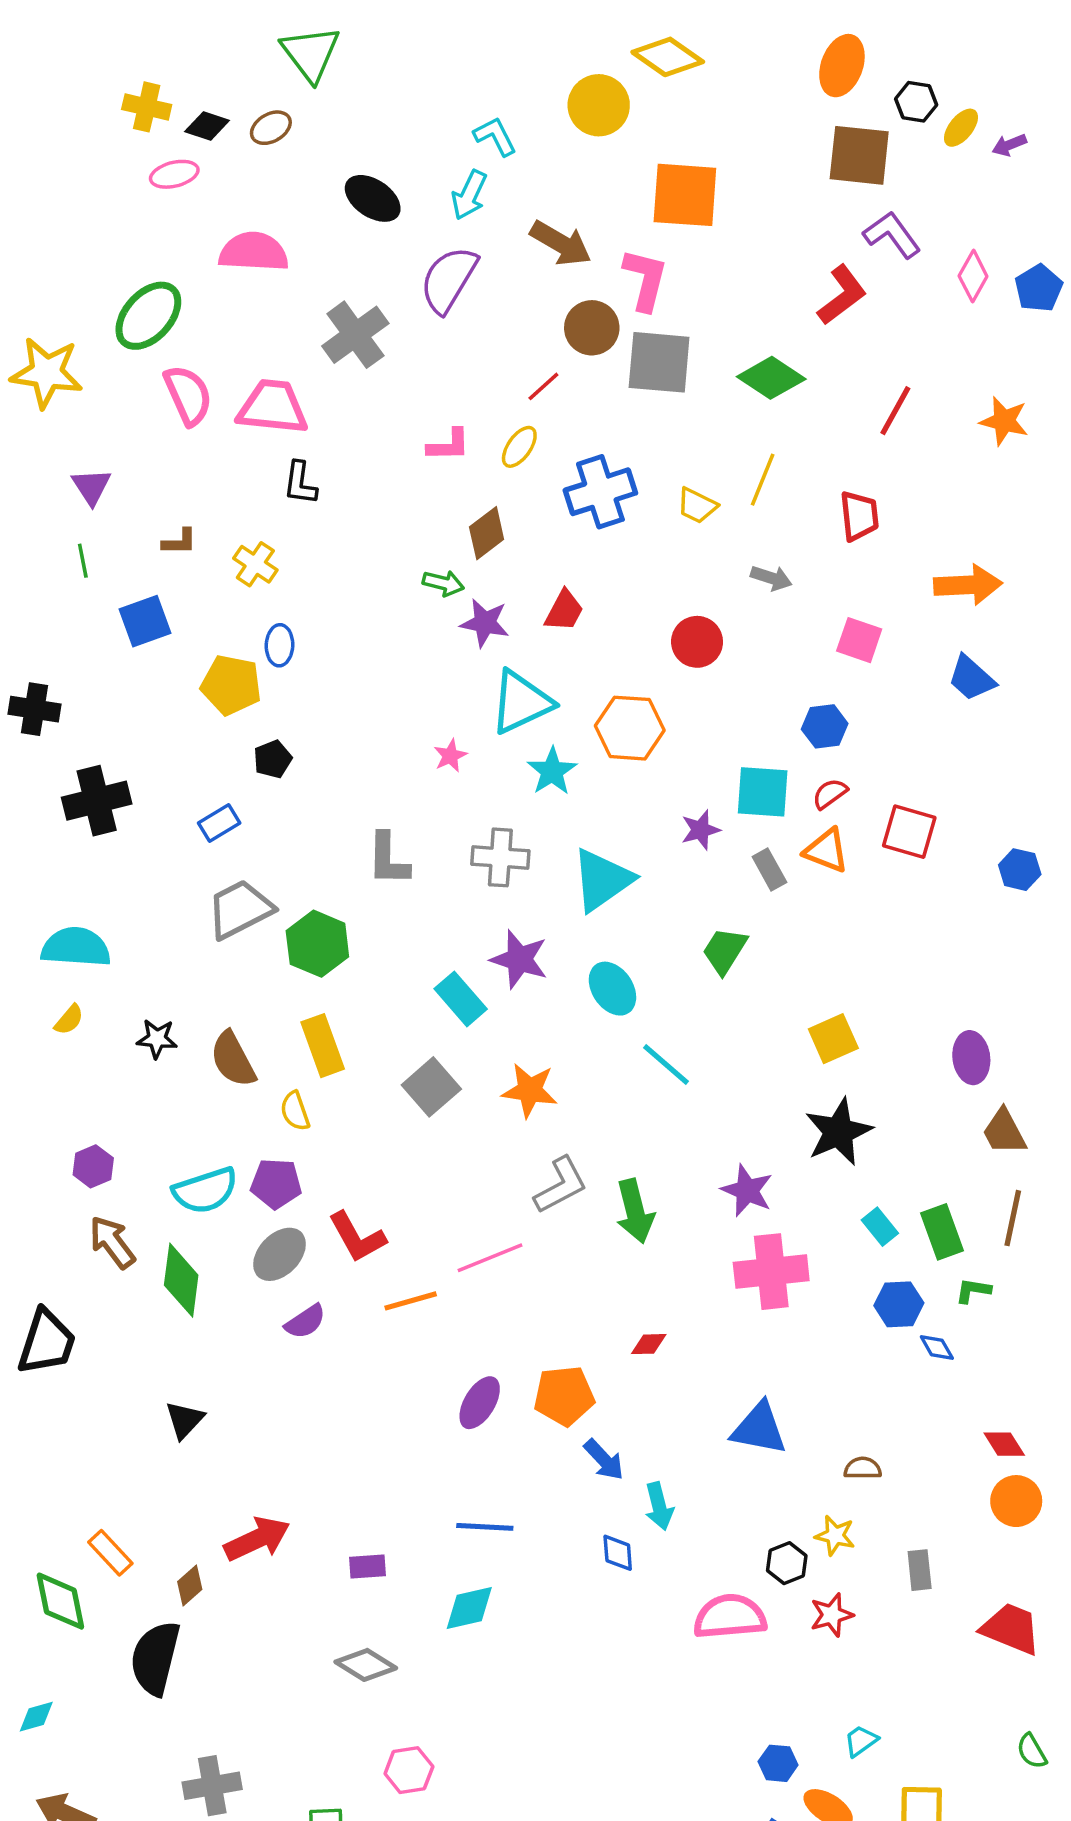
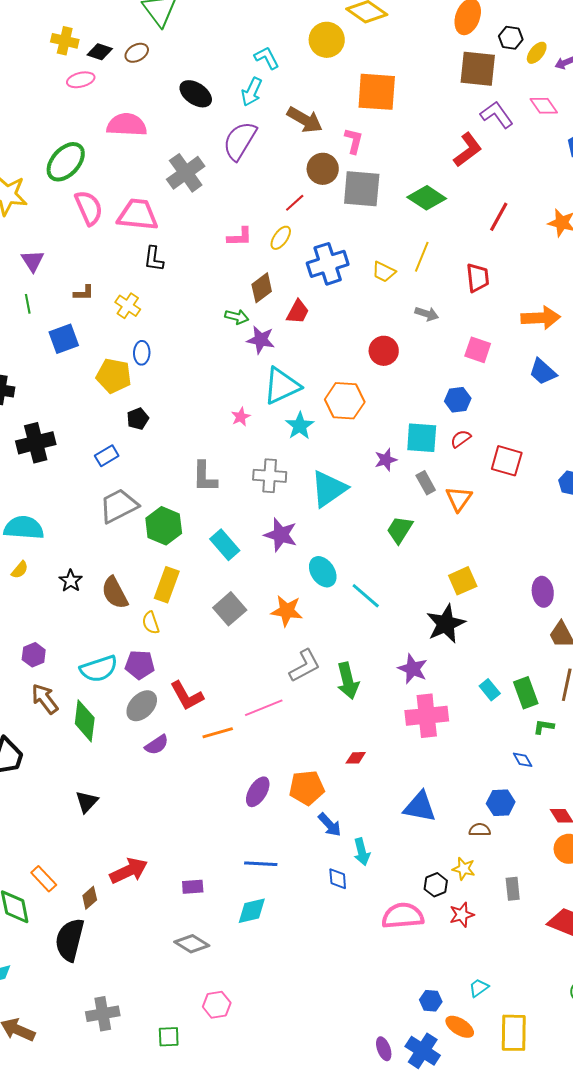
pink diamond: (973, 276) -> (544, 106), moved, turned -64
pink L-shape: (645, 280) -> (354, 141), size x0.7
red trapezoid: (564, 611) -> (298, 312), moved
orange triangle: (826, 851) -> (459, 499), moved, turned 44
cyan ellipse: (612, 989) -> (323, 572), moved
cyan rectangle: (461, 999) -> (225, 545), moved
black star: (157, 1039) -> (71, 581), turned 30
yellow rectangle: (323, 1046) -> (167, 585), turned 40
black star: (838, 1132) -> (446, 624), moved
blue hexagon: (899, 1304) -> (501, 803), moved

